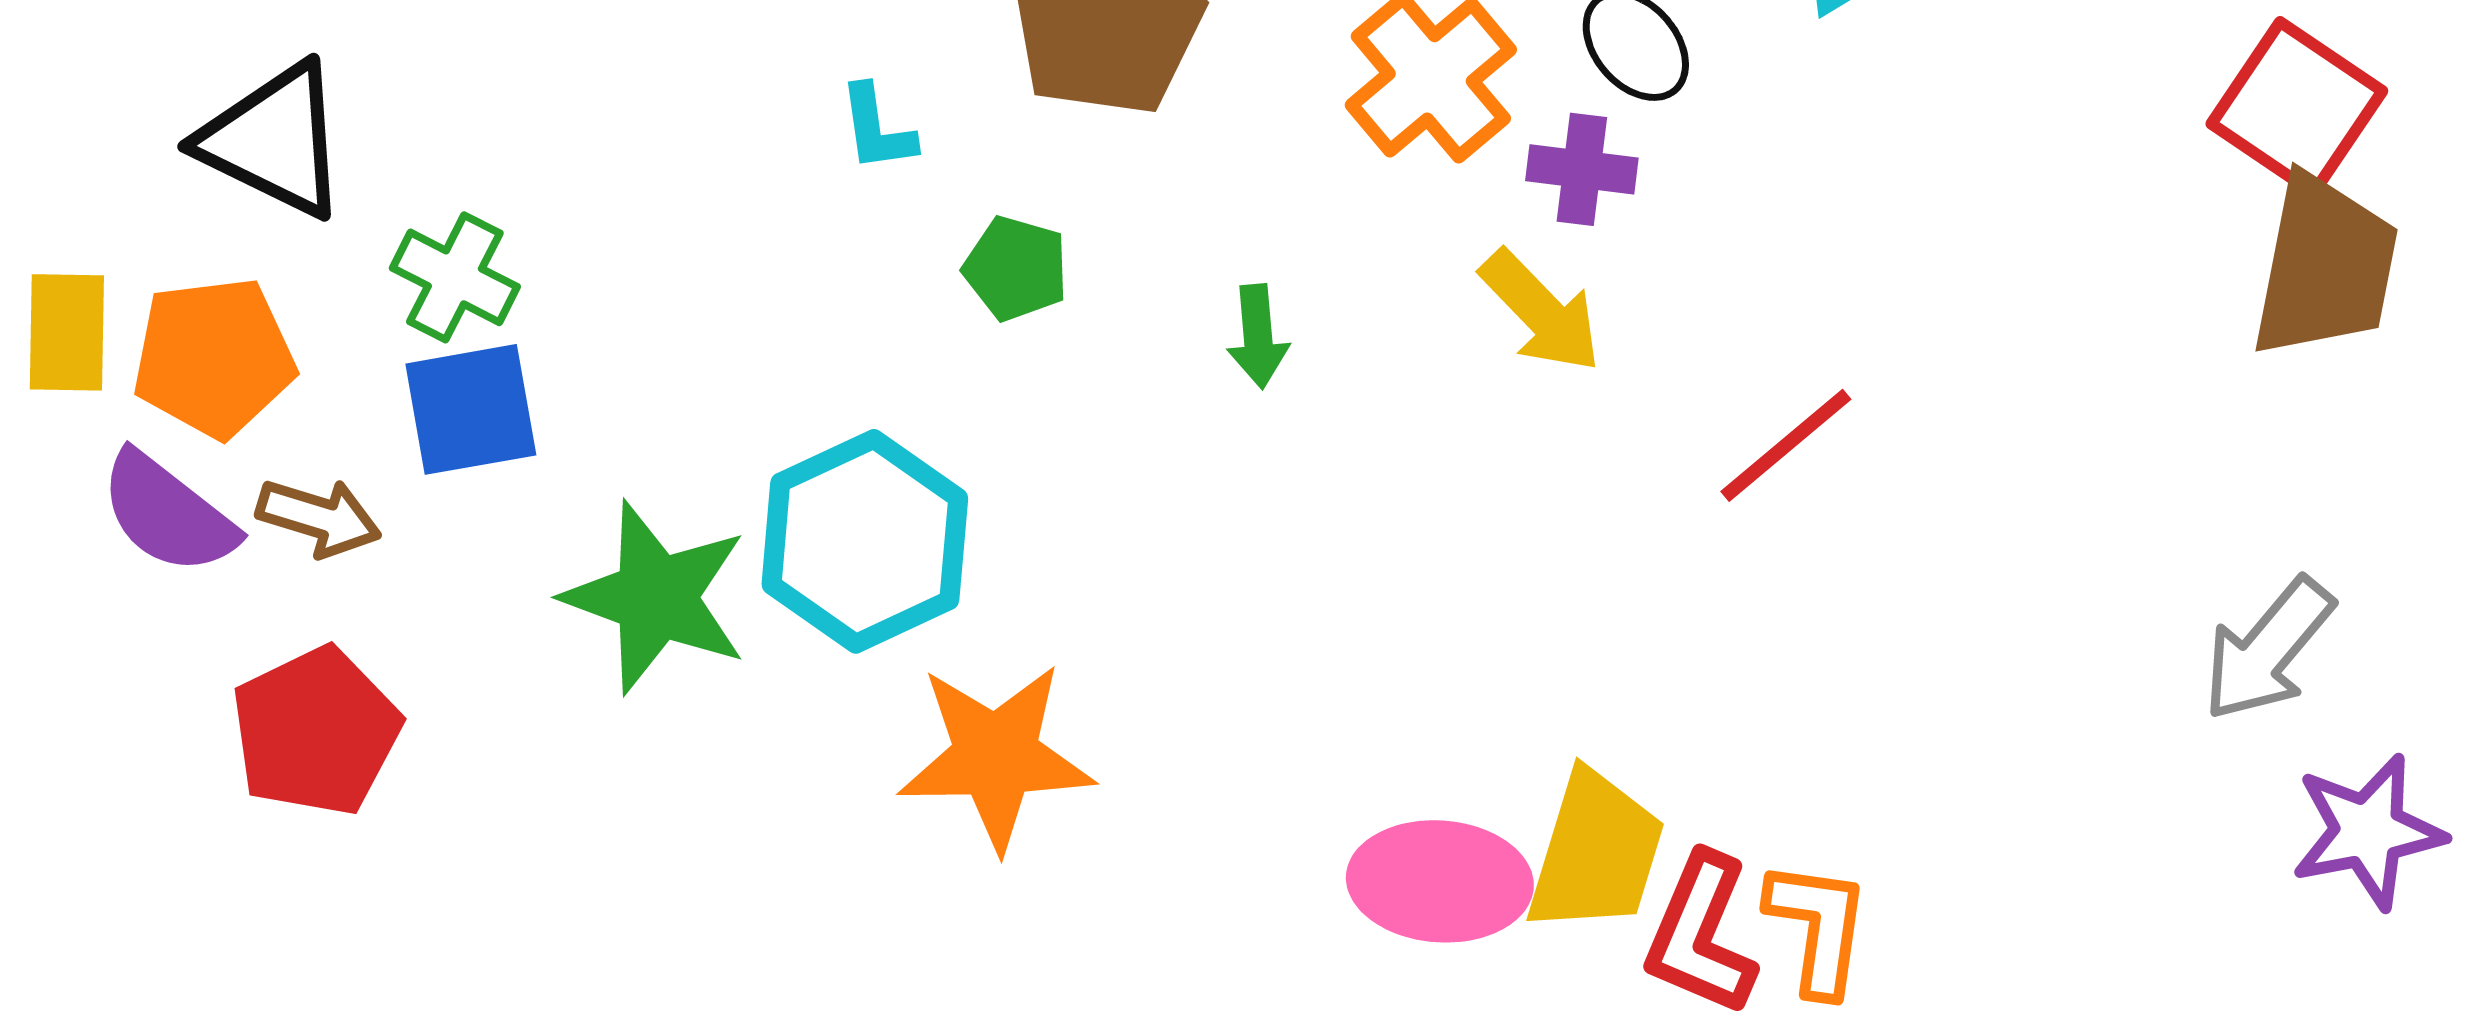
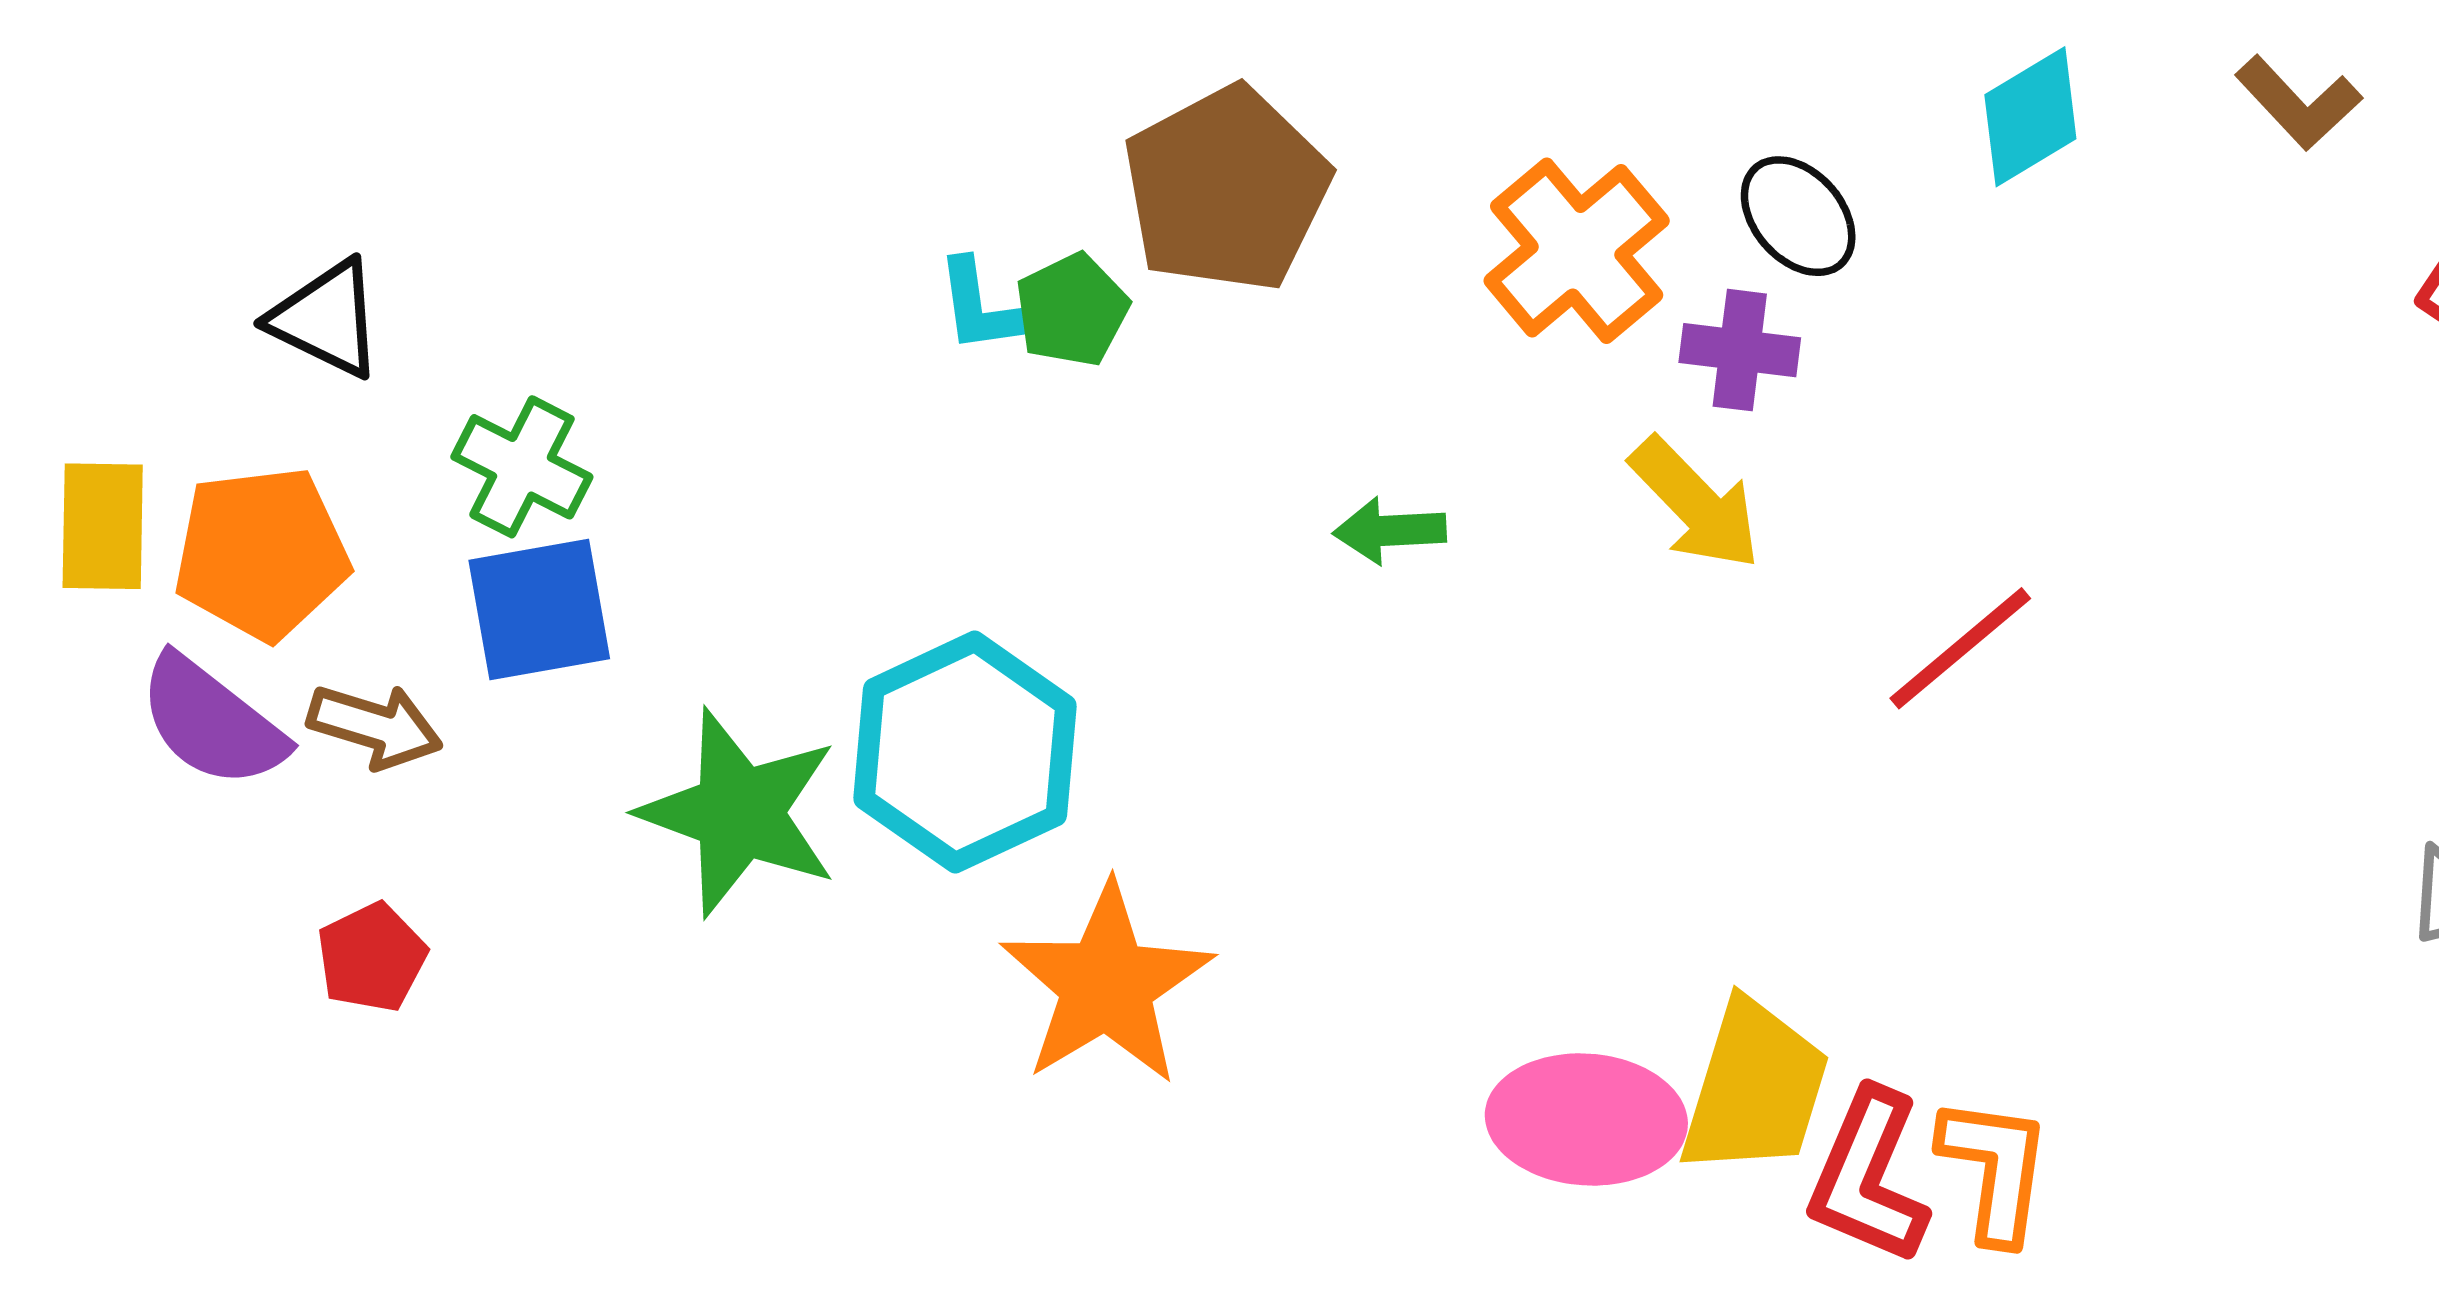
black triangle: (274, 140) -> (326, 319), size x0.7
green pentagon: (1016, 268) -> (1072, 310), moved, turned 30
green arrow: (1258, 336) -> (1390, 531), turned 92
red pentagon: (316, 731) -> (372, 957), size x0.6
orange star: (996, 756) -> (1107, 984), turned -30

